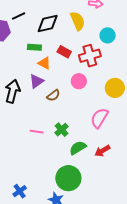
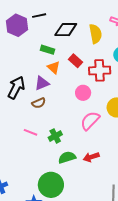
brown semicircle: (53, 95) -> (39, 103), moved
pink semicircle: (99, 118) -> (90, 121), moved
red arrow: (102, 151) -> (91, 157), moved

